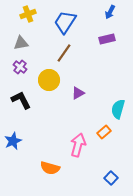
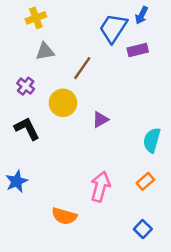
blue trapezoid: (65, 22) -> (113, 28), moved
gray triangle: (21, 43) -> (45, 51), moved
orange rectangle: (104, 132) -> (145, 181), moved

